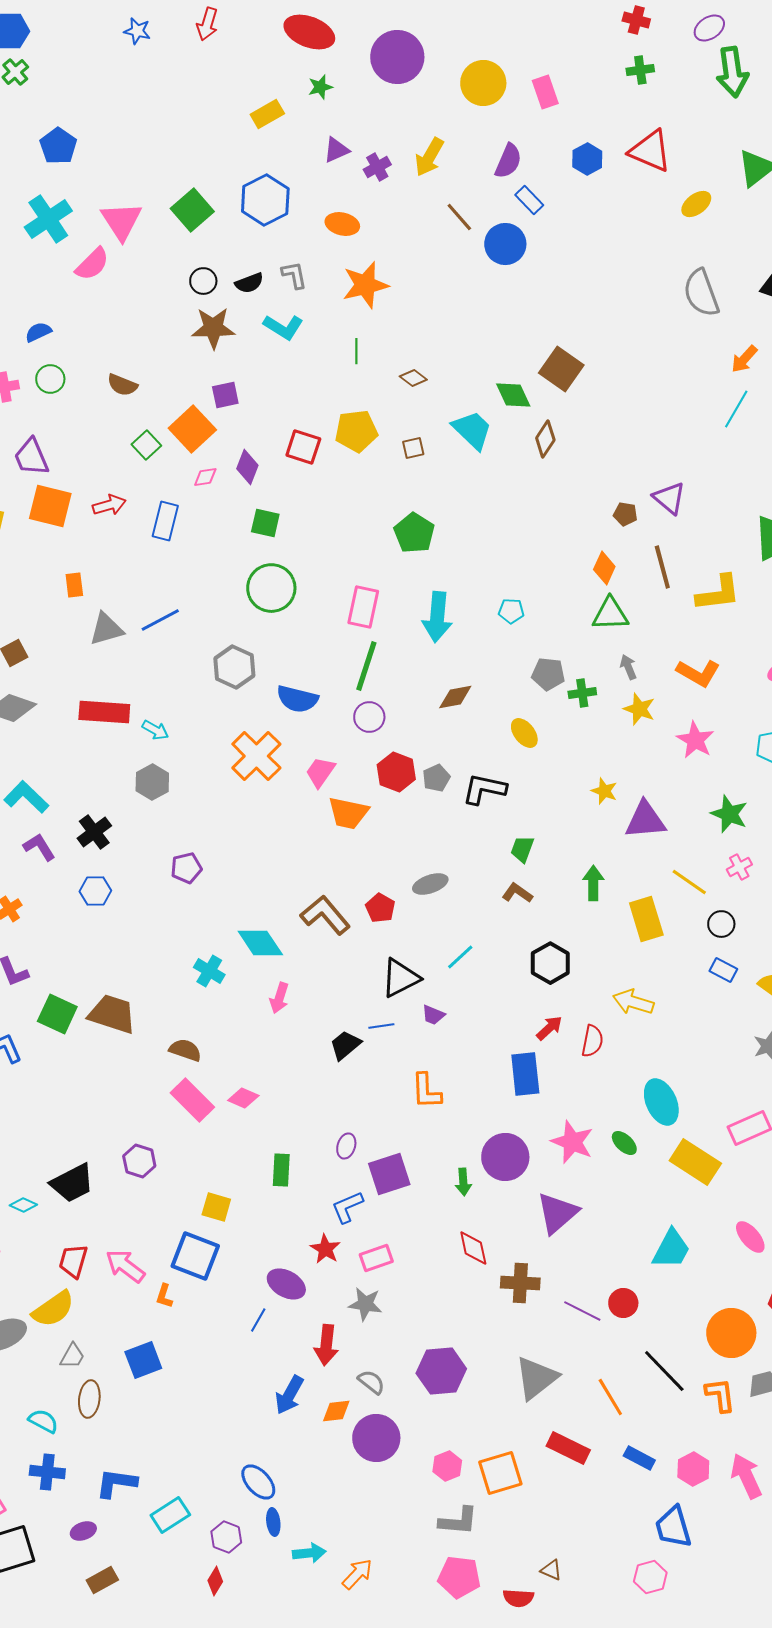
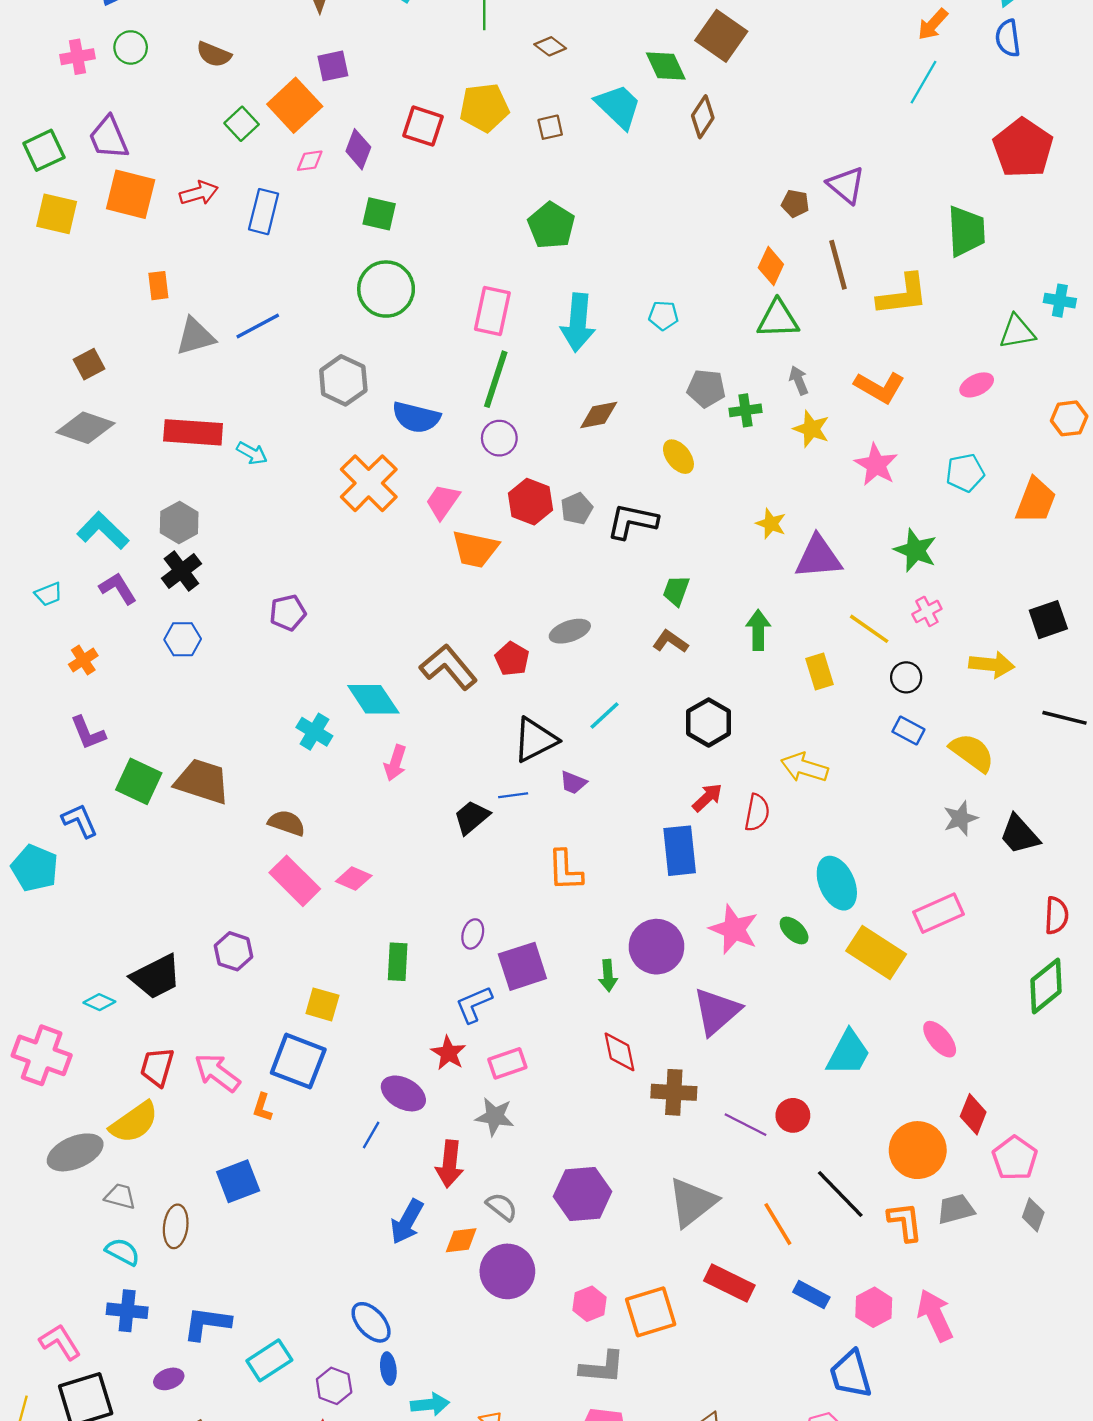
gray hexagon: (152, 782) -> (179, 522), moved
yellow rectangle: (646, 919) -> (819, 672), size x0.7
gray trapezoid: (72, 1356) -> (120, 1196), moved, turned -104

